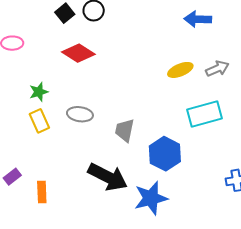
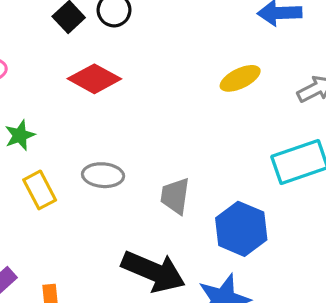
yellow ellipse: (180, 70) -> (240, 78), moved
green star: (39, 92) -> (20, 135), moved

